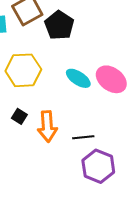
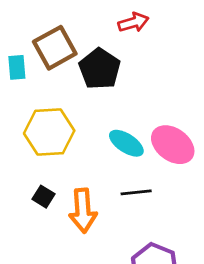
black line: (83, 137) -> (136, 192), moved

